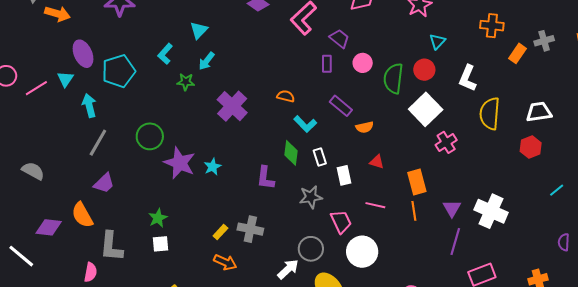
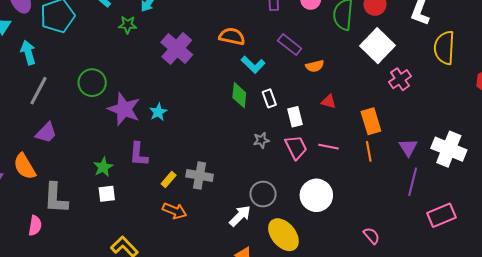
orange semicircle: (286, 96) -> (232, 36), size x1.4
purple L-shape: (265, 178) -> (139, 154), moved
gray star: (311, 197) -> (261, 140), size x0.7
pink trapezoid: (341, 222) -> (296, 147), moved

